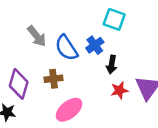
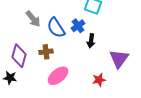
red star: (119, 90) -> (99, 80), moved

